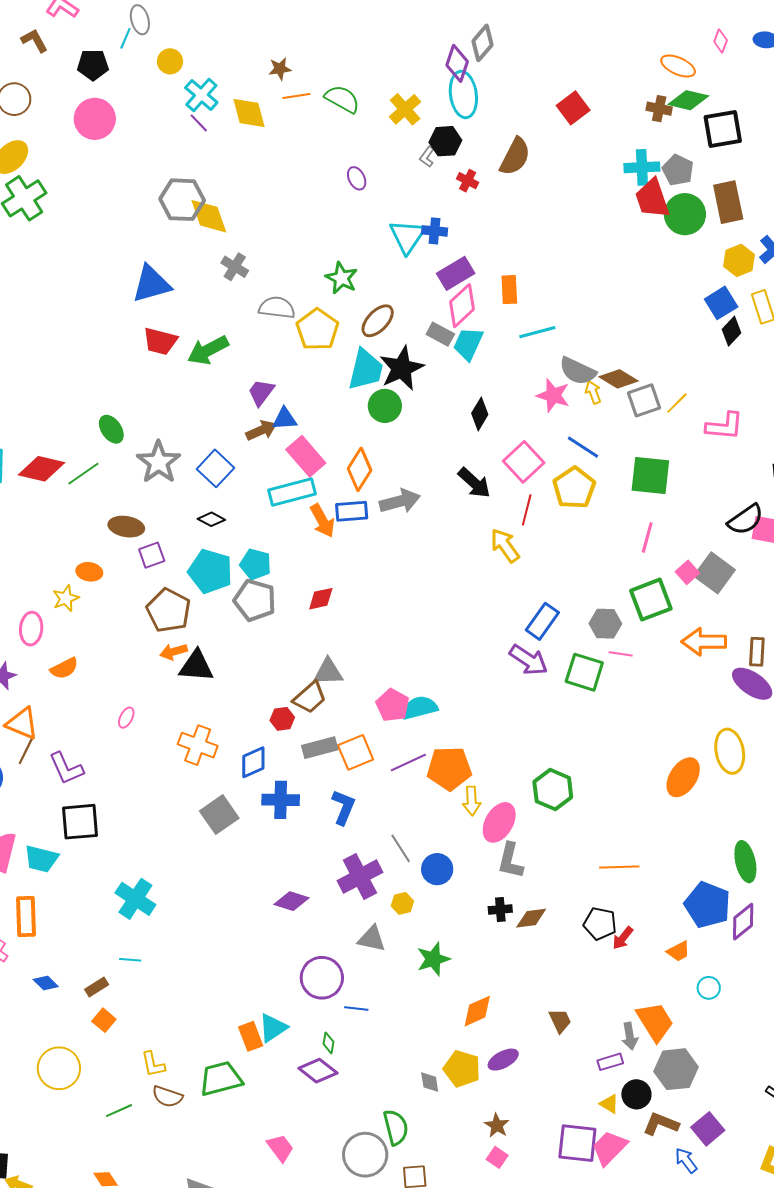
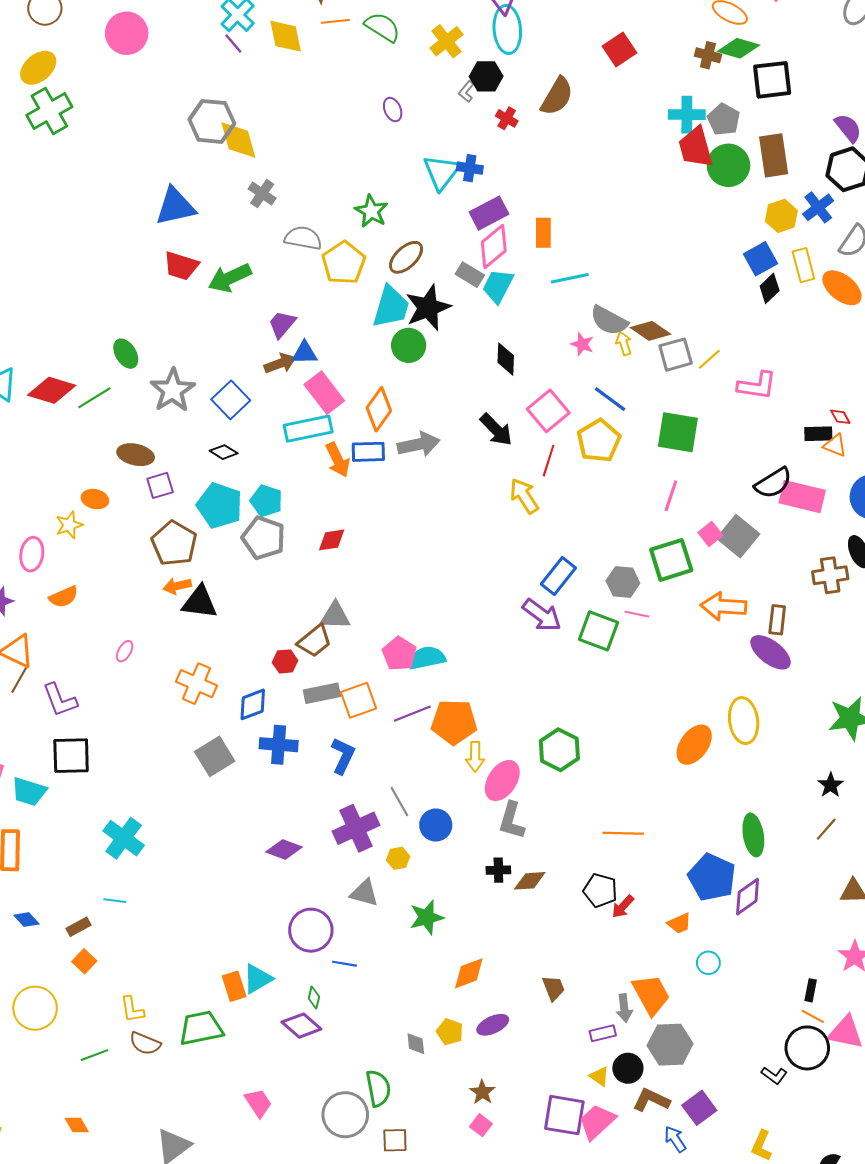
pink star: (553, 395) -> (582, 344), size x0.7
black diamond: (480, 414) -> (506, 359), turned -32
yellow pentagon: (462, 1069) -> (450, 1032), size x0.7

